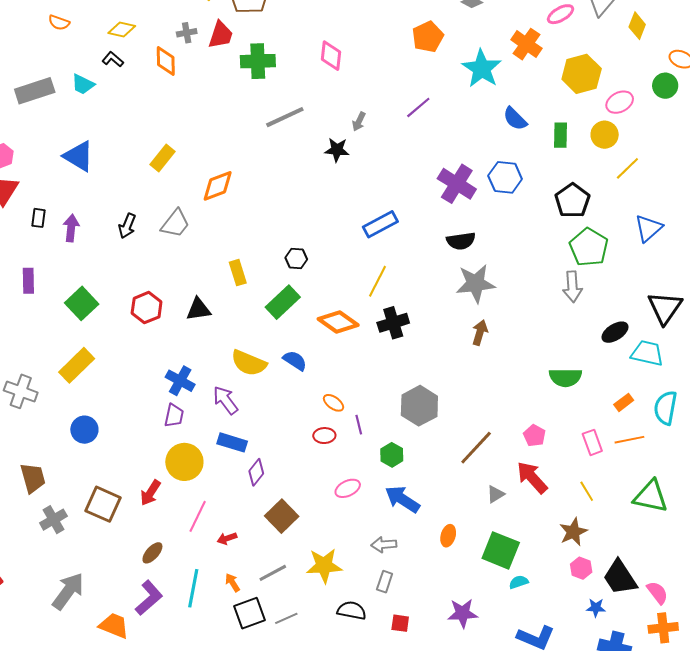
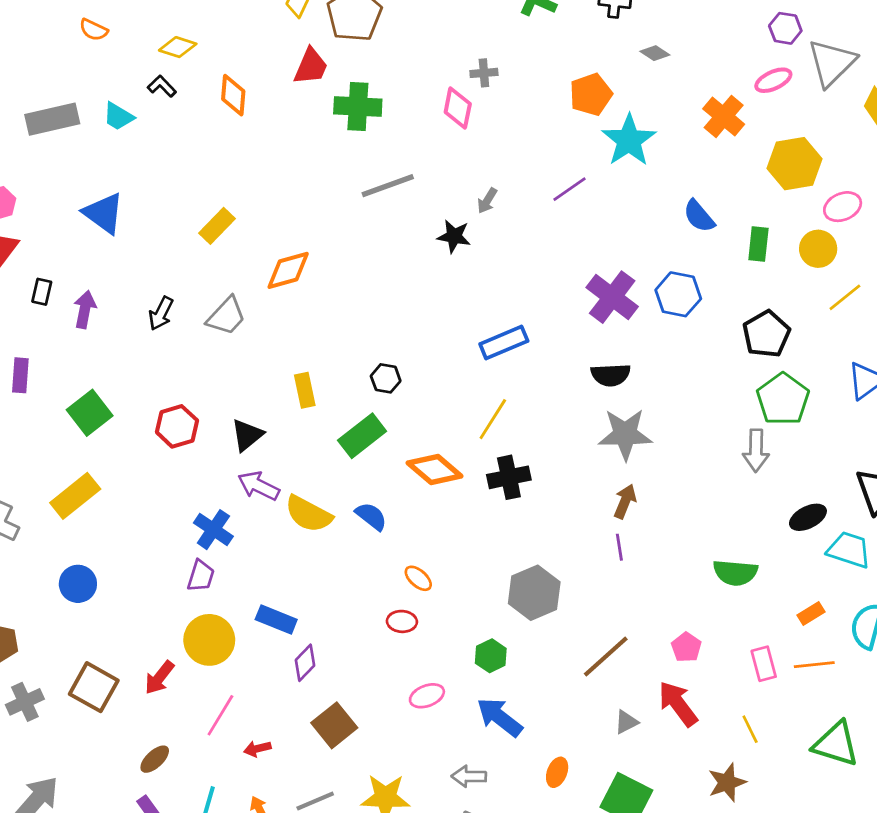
gray cross: (187, 33) -> (484, 73), moved
cyan star: (482, 69) -> (629, 140), moved
black triangle: (199, 309) -> (247, 435), turned -36
purple arrow: (226, 400) -> (259, 486), moved, turned -32
purple line: (359, 425) -> (619, 547), moved

